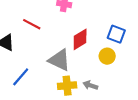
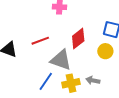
red line: (32, 24) -> (40, 41), moved, turned -42
blue line: (21, 77) -> (46, 81), moved

